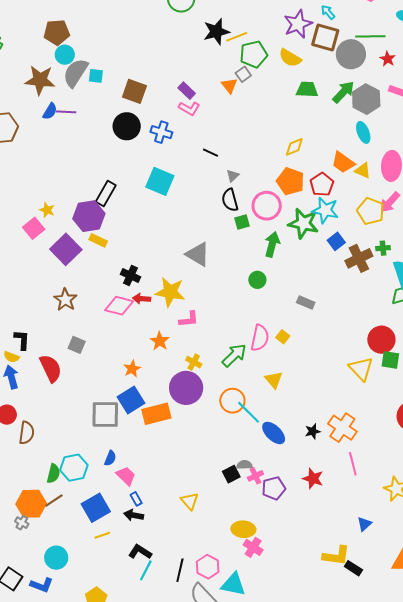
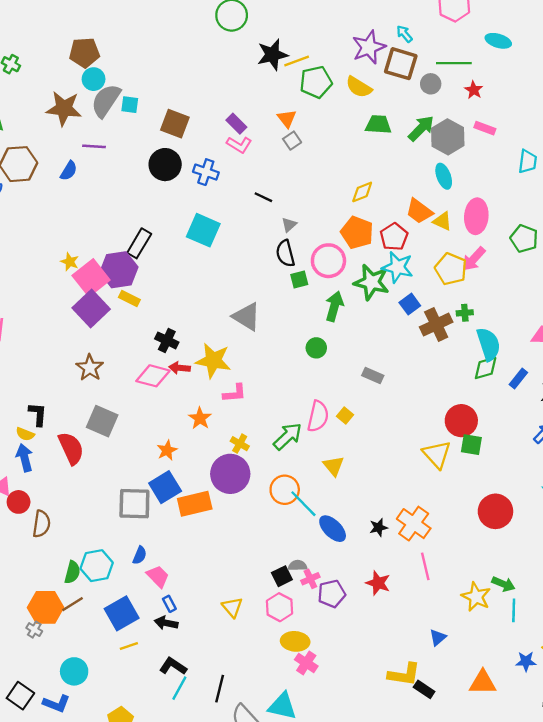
gray circle: (351, 54) -> (431, 84), size x0.6
gray square: (243, 74) -> (292, 141), moved
blue semicircle: (50, 111) -> (69, 171), moved
pink square: (34, 228) -> (91, 278), moved, size x1.4
gray square: (77, 345) -> (102, 421), size x1.5
pink hexagon: (208, 567) -> (279, 607), moved

